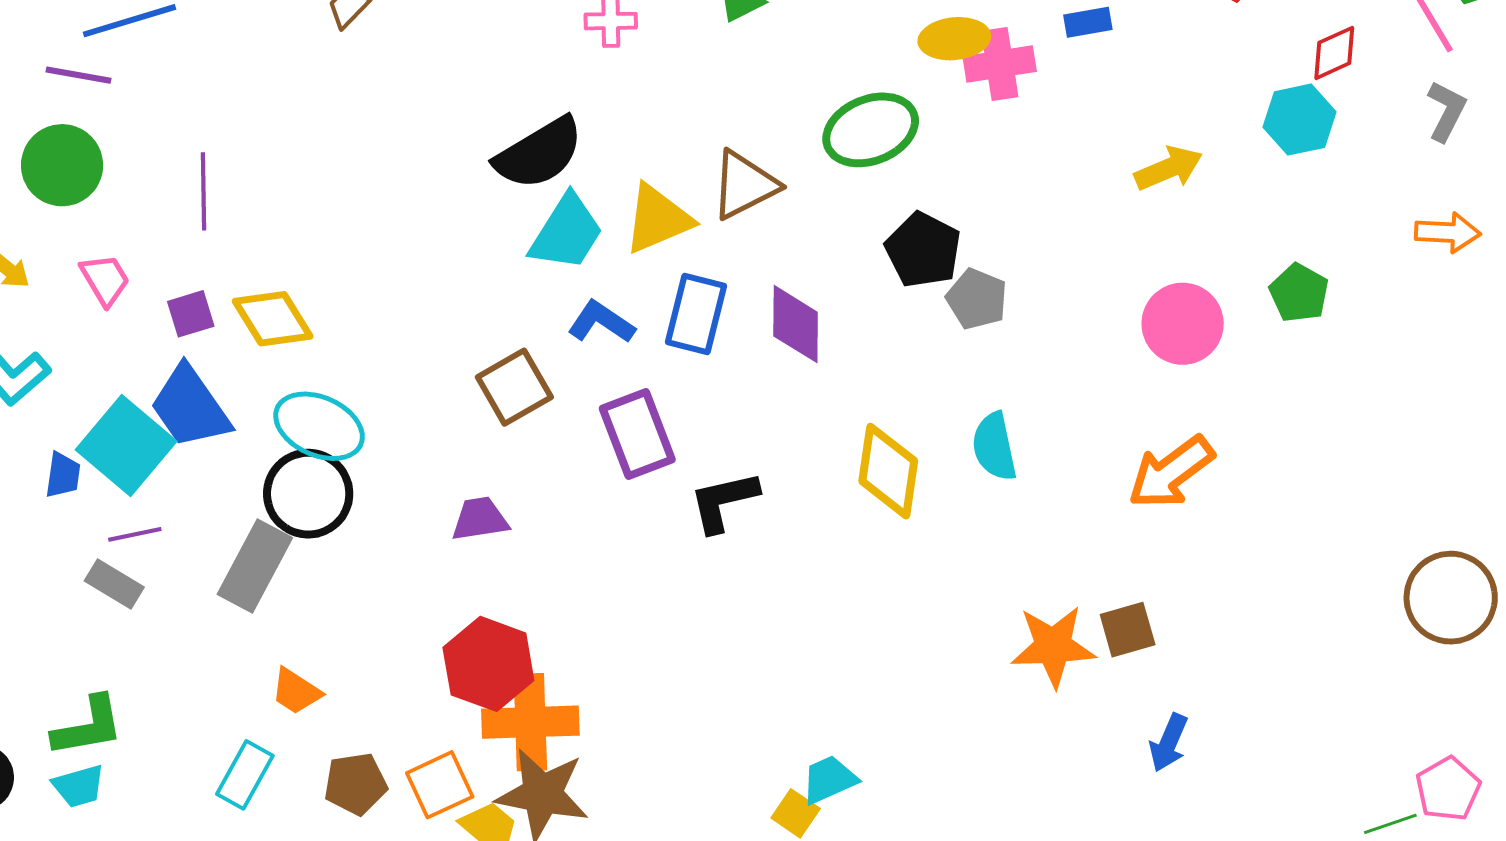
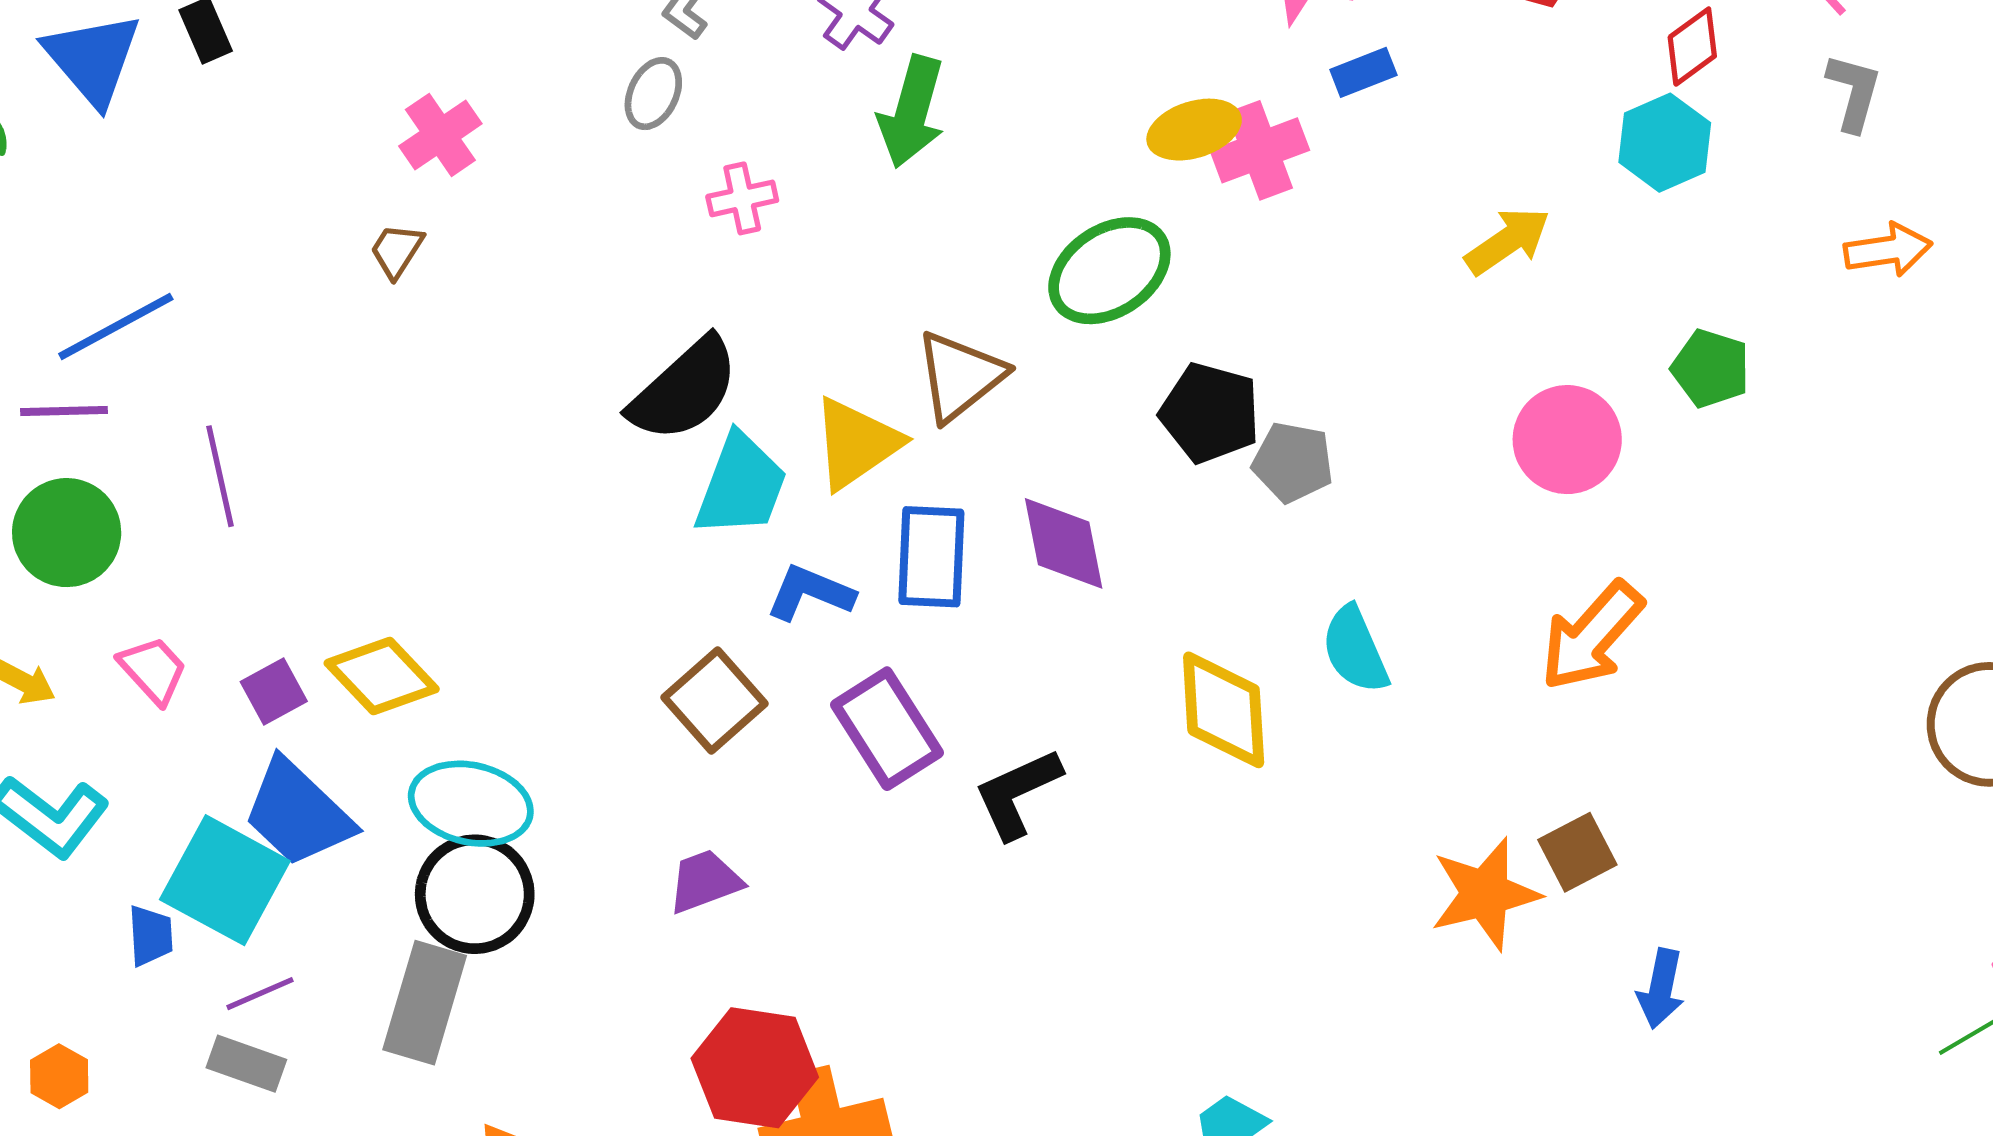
purple line: (204, 191) -> (220, 476), moved

